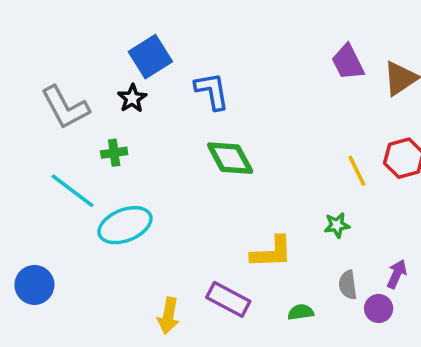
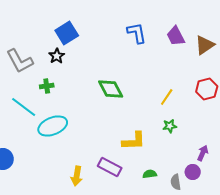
blue L-shape: (212, 91) -> (137, 33), moved
yellow line: (357, 171) -> (167, 97), moved, turned 60
gray semicircle: (348, 285) -> (176, 182), moved

